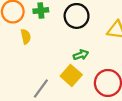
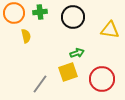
yellow square: (71, 75) -> (68, 72), turned 30

